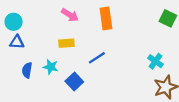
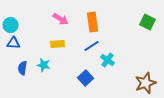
blue line: (97, 58) -> (92, 46), moved
cyan cross: (155, 61) -> (108, 60), moved
blue square: (74, 81) -> (86, 78), moved

